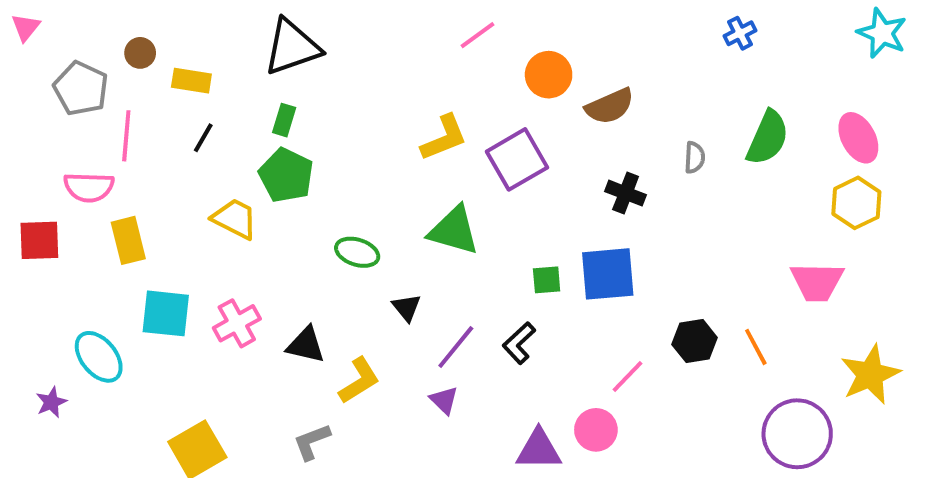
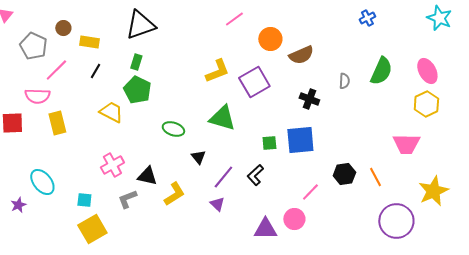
pink line: (126, 136) -> (56, 70), turned 40
cyan square: (166, 313) -> (84, 200), moved, size x0.6
gray L-shape: (312, 442) -> (127, 199), moved

